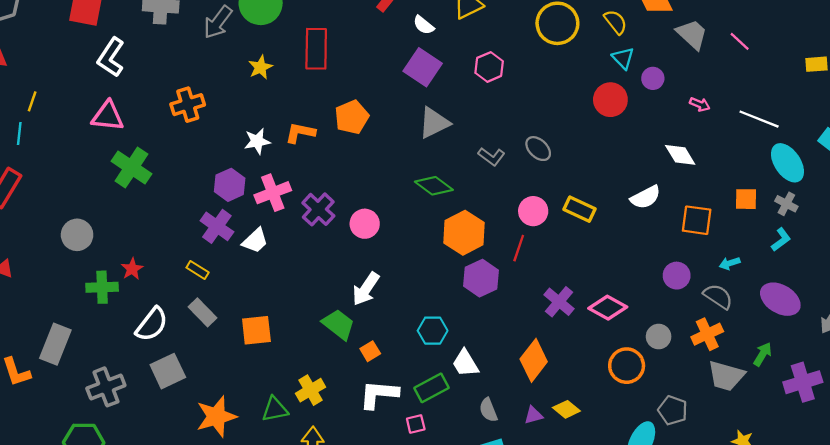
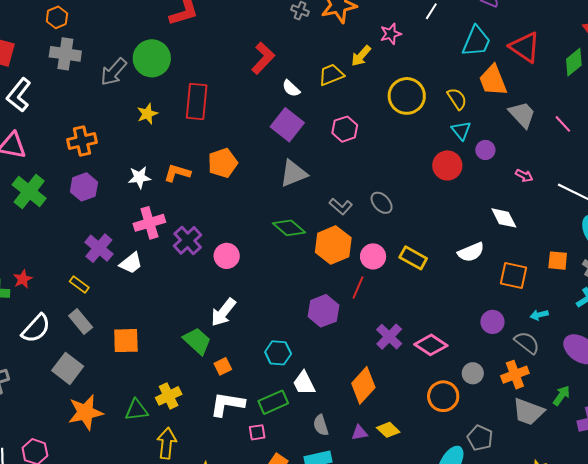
purple hexagon: (230, 185) -> (84, 187), moved
orange hexagon: (464, 233) -> (333, 245), moved
gray square: (168, 371) -> (68, 368), moved, turned -32

